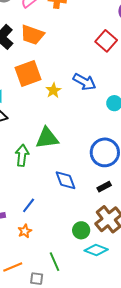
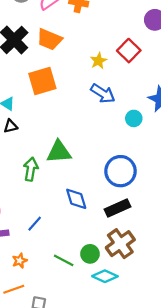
yellow star: (53, 90) -> (98, 61), moved
black rectangle: (104, 187) -> (118, 208), size x1.6
orange star: (25, 231) -> (20, 261), moved
green line: (55, 262) -> (64, 260), moved, turned -42

